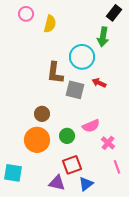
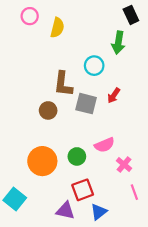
black rectangle: (114, 13) -> (131, 15), turned -63
cyan circle: (82, 57) -> (94, 66), size x0.7
red arrow: (99, 83) -> (114, 96), turned -80
brown circle: (42, 114) -> (48, 110), moved
cyan square: (13, 173) -> (15, 199), turned 30

